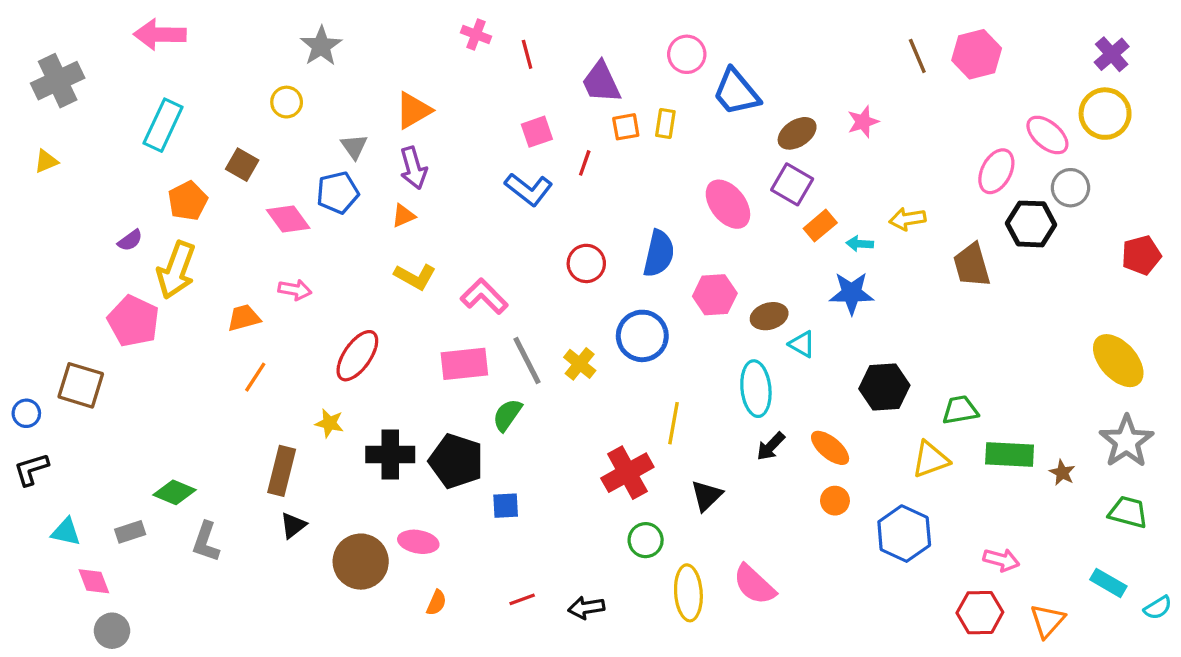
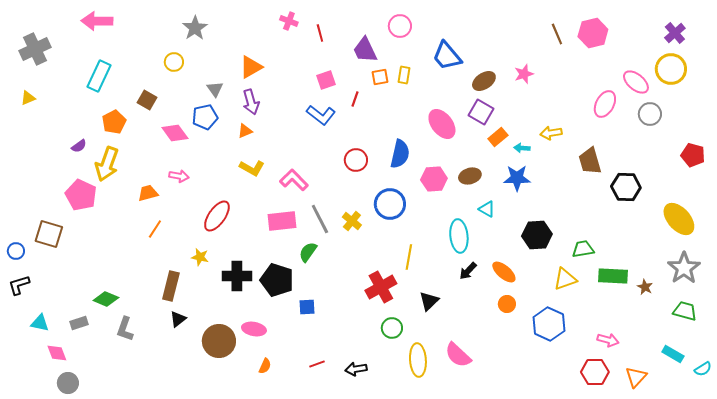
pink circle: (687, 54) -> (400, 26), moved
black hexagon: (1031, 224) -> (626, 187), moved
red pentagon: (1141, 255) -> (693, 155), turned 30
brown ellipse: (769, 316) -> (470, 176), moved

